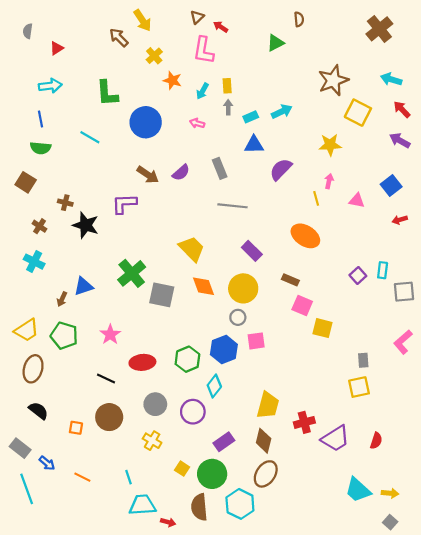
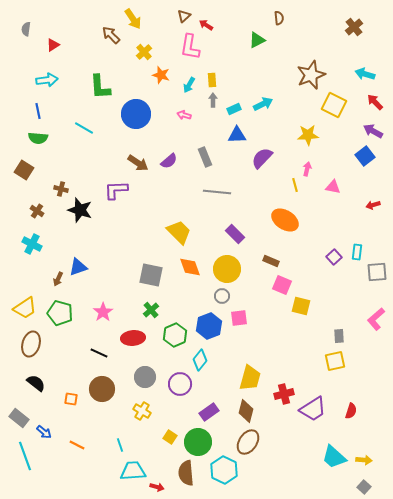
brown cross: (379, 29) -> (354, 27), size x0.7
blue square: (391, 185) -> (365, 156), moved
green cross: (132, 273) -> (151, 310), moved, size x0.6

